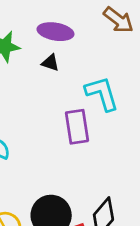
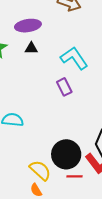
purple rectangle: (77, 127) -> (64, 87), size x0.7

